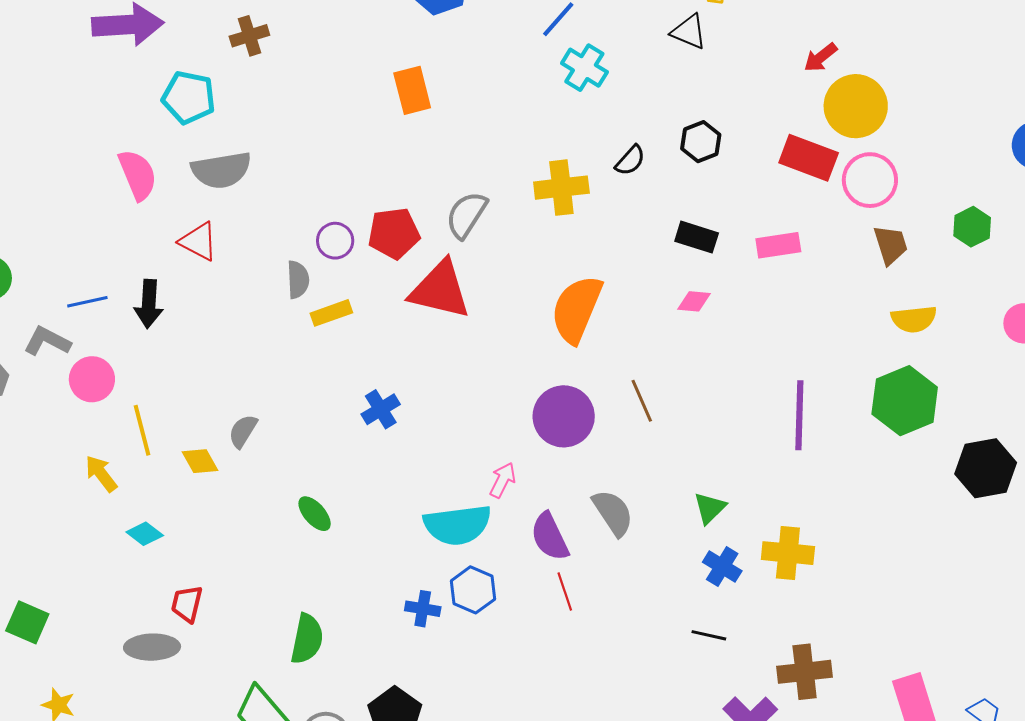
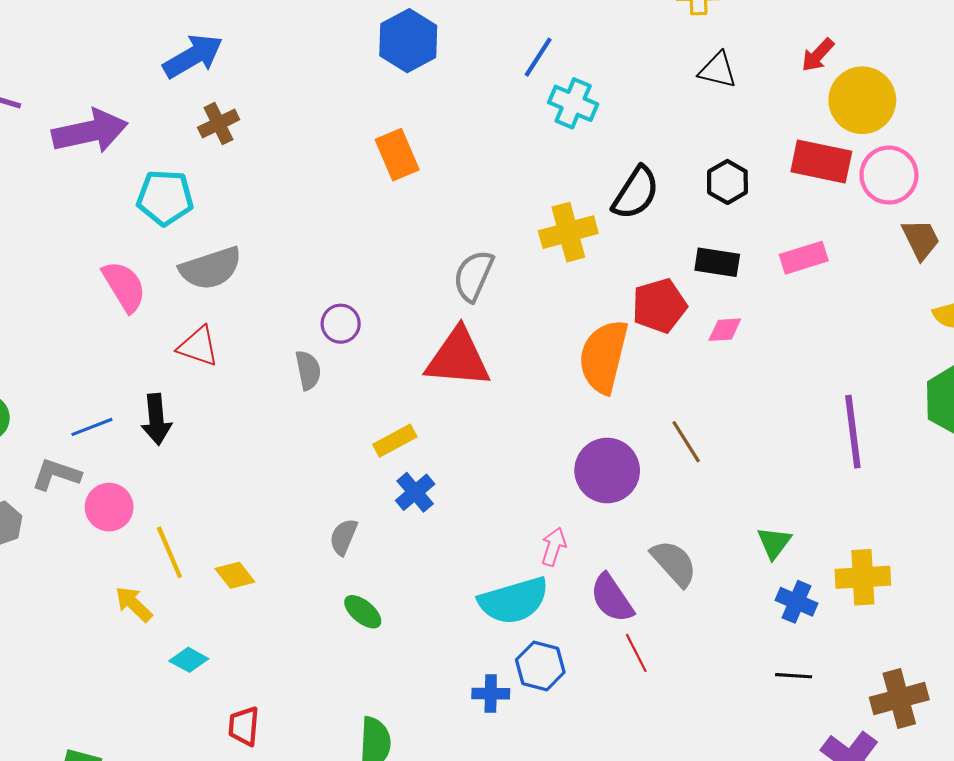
black triangle: (689, 32) -> (718, 70), moved
black hexagon: (701, 142) -> (727, 182), moved
black semicircle: (630, 160) -> (636, 193), size x1.6
red pentagon: (394, 233) -> (659, 306), moved
yellow rectangle: (331, 313) -> (395, 441), moved
gray semicircle: (243, 431) -> (343, 537), moved

